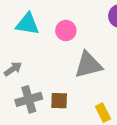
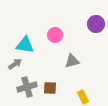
cyan triangle: (27, 24) -> (25, 45), moved
gray triangle: (88, 65) -> (72, 61), size x0.7

